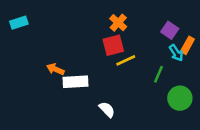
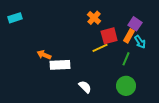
red square: (113, 45) -> (109, 36), moved
orange rectangle: (187, 45) -> (129, 36), moved
green circle: (180, 98) -> (126, 86), moved

